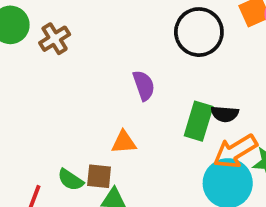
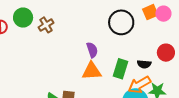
black semicircle: (225, 114) -> (144, 64), moved
orange triangle: (124, 142) -> (92, 71), moved, size x1.5

